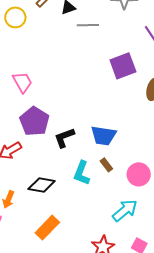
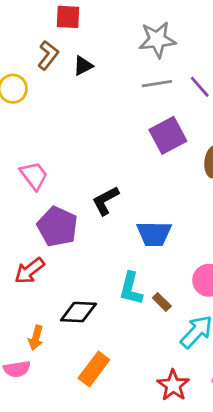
gray line: (88, 25) -> (157, 84), moved
black L-shape: (64, 138) -> (105, 201), moved
brown rectangle: (106, 165) -> (162, 302), moved

